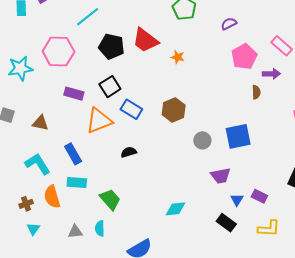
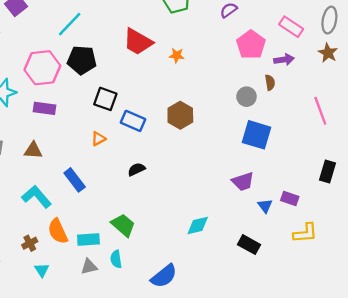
black pentagon: (111, 47) -> (82, 60), moved
black square: (110, 87) -> (105, 99), turned -30
purple rectangle: (74, 94) -> (45, 108), moved
orange triangle: (99, 121) -> (98, 139), size x0.5
blue square: (238, 136) -> (257, 135), turned 36
gray circle: (202, 140) -> (247, 97), moved
cyan rectangle: (77, 182) -> (88, 239), moved
black rectangle: (226, 223) -> (249, 245), moved

